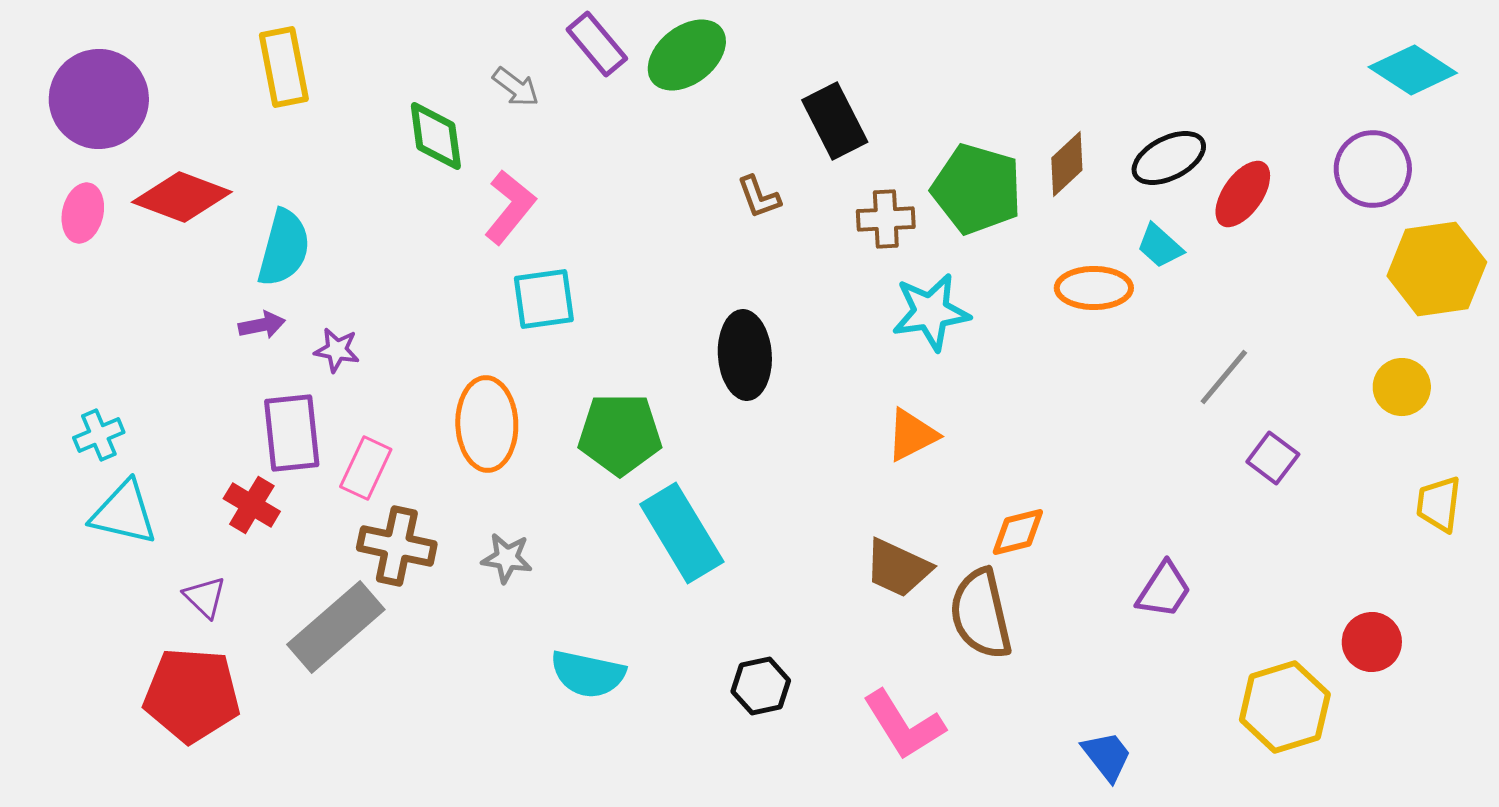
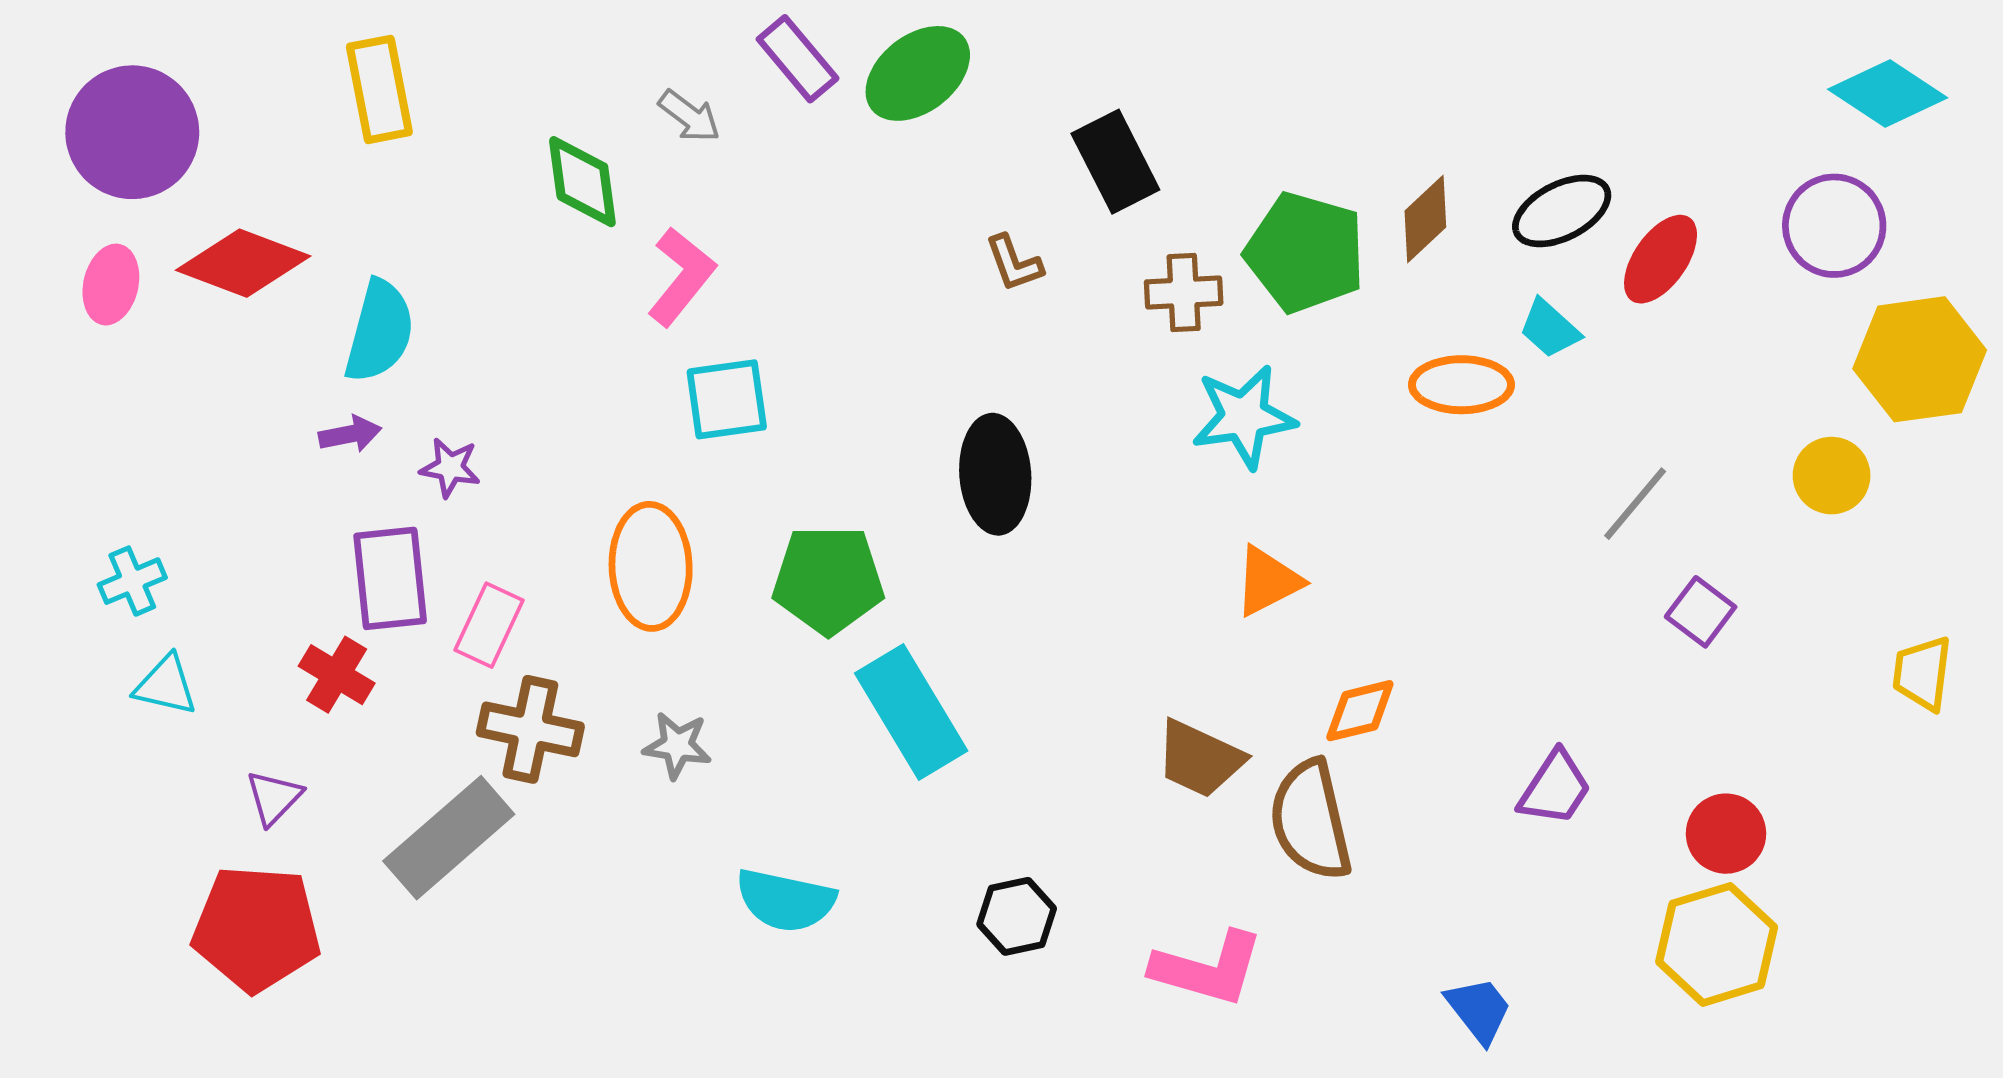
yellow circle: (1402, 387) -> (1832, 476), moved
orange triangle: (912, 435) -> (1268, 581), moved
cyan triangle: (124, 513) -> (166, 685), size x0.7
purple triangle: (205, 597) -> (274, 797), turned 30
red circle: (1372, 642) -> (1726, 834), moved
pink L-shape: (904, 725) -> (1208, 968), turned -42

